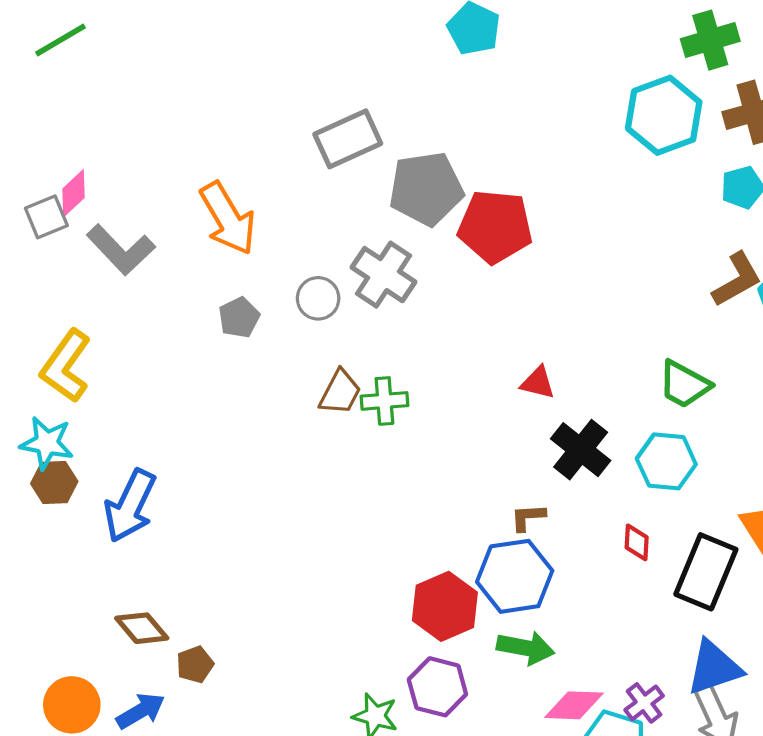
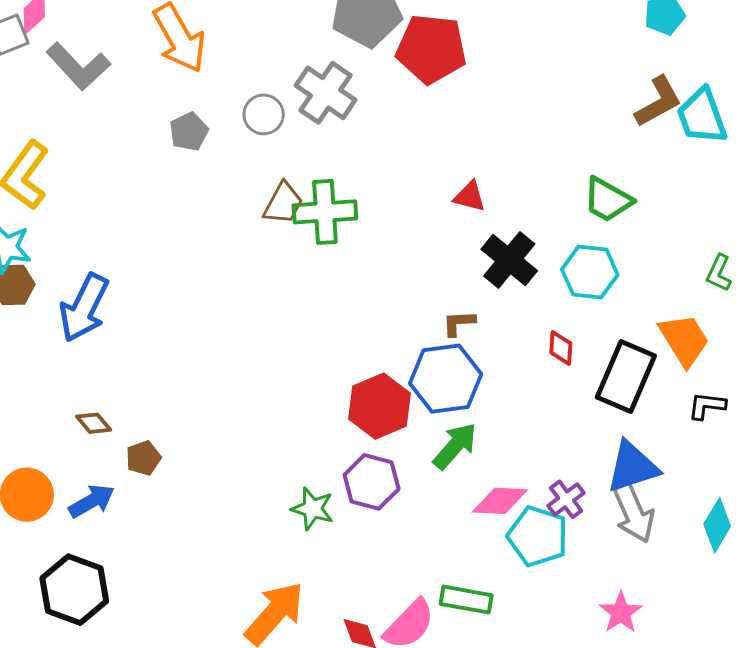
green cross: (384, 401) -> (325, 212), size x1.4
brown diamond: (142, 628) -> (94, 423), size x0.7
green arrow: (526, 648) -> (455, 446), turned -60

